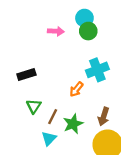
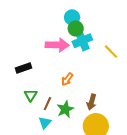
pink arrow: (56, 31) -> (57, 45), moved, size x1.6
cyan cross: (97, 70) -> (82, 41), moved

